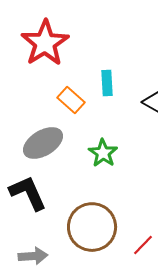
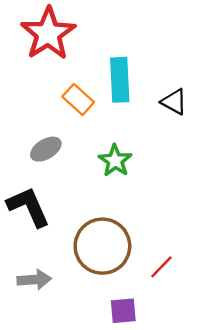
cyan rectangle: (107, 83) -> (120, 80), size x1.5
gray ellipse: (43, 143) -> (46, 149), size x0.7

